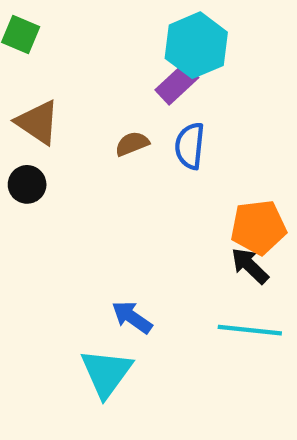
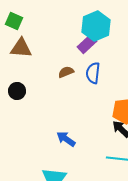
brown triangle: (38, 122) -> (21, 48), moved, turned -30
blue arrow: (132, 317) -> (66, 139), moved

